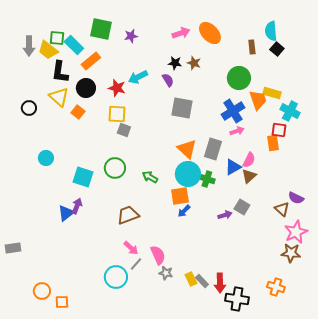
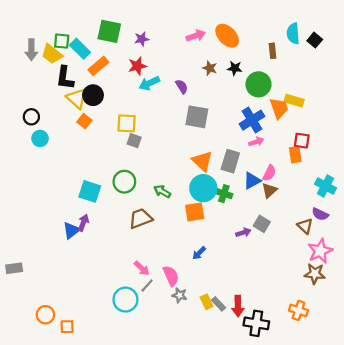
black square: (277, 49) -> (315, 40), moved
black star: (175, 63) -> (235, 68), moved
red star: (117, 88) -> (137, 66), moved, turned -30
yellow triangle: (59, 97) -> (77, 98), moved
cyan cross: (290, 111) -> (326, 186), moved
cyan circle: (46, 158) -> (40, 138), moved
blue arrow: (184, 211) -> (199, 253), moved
brown trapezoid: (128, 215) -> (141, 218), moved

